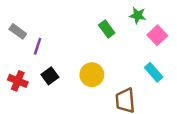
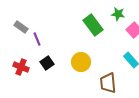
green rectangle: (107, 29) -> (93, 25), size x1.5
purple line: (38, 46) -> (37, 39), turned -40

